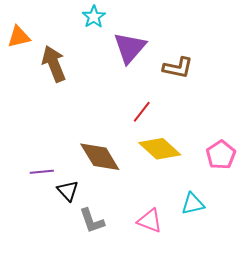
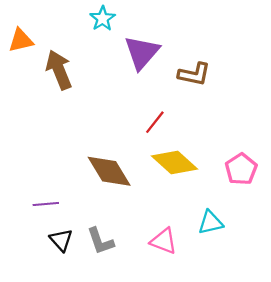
purple line: (42, 172) -> (46, 204), moved
black triangle: (68, 191) -> (61, 240), moved

